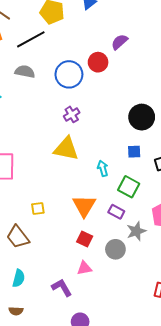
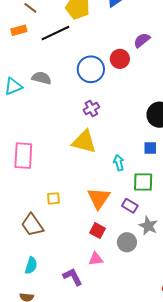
gray semicircle: (25, 72) -> (42, 78), moved
green square: (129, 187) -> (143, 182), turned -30
gray star: (136, 231) -> (148, 226), turned -30

